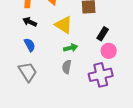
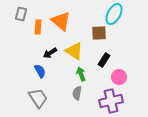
black arrow: (30, 22) -> (50, 53), moved, turned -56
black rectangle: (103, 34) -> (104, 60), moved
green arrow: (71, 48) -> (81, 74), turned -96

